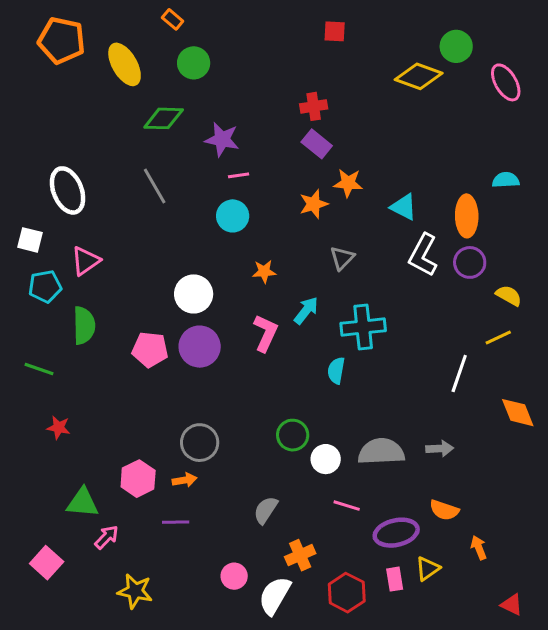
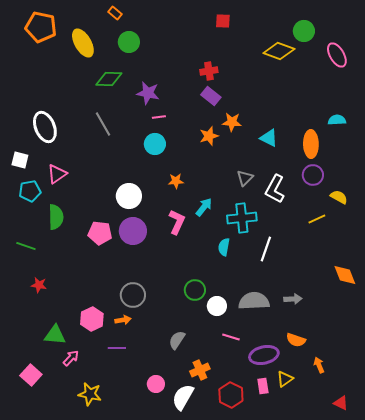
white L-shape: (423, 255) -> (275, 189), moved
gray triangle: (342, 258) -> (245, 178), moved
yellow line: (498, 338) -> (317, 219), moved
white line: (459, 374) -> (266, 249), moved

